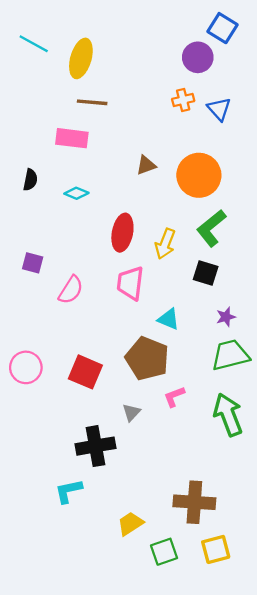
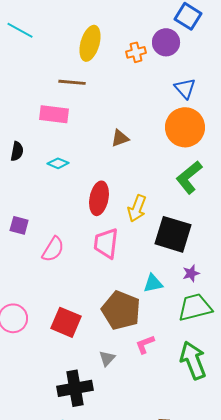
yellow ellipse: (81, 58) -> (90, 43), moved
orange cross: (183, 100) -> (136, 52), moved
orange circle: (199, 175) -> (185, 127), moved
green L-shape: (211, 228) -> (189, 177), moved
black square: (206, 273) -> (173, 234), size x1.6
cyan triangle: (169, 319) -> (153, 283), moved, turned -35

